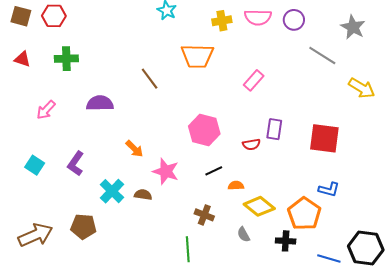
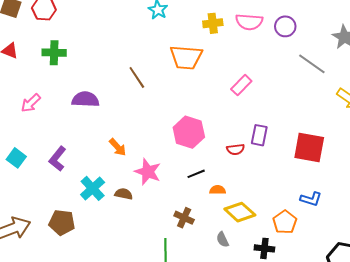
orange pentagon: (304, 214) -> (285, 222), size x0.7

